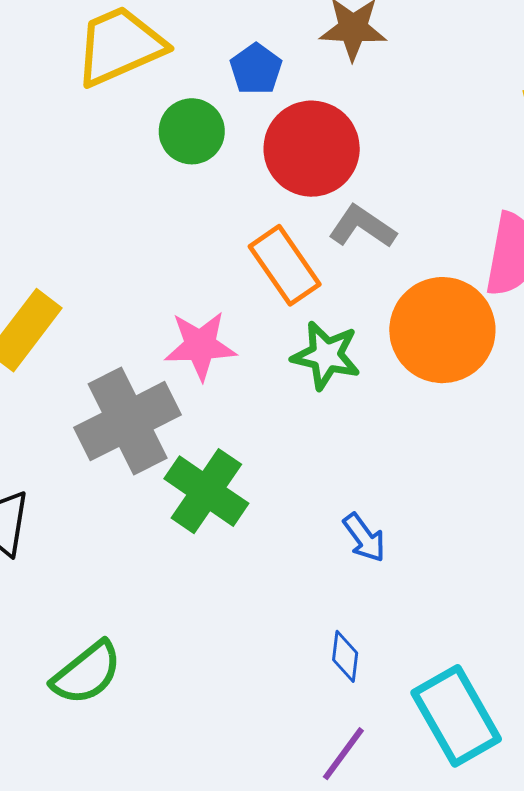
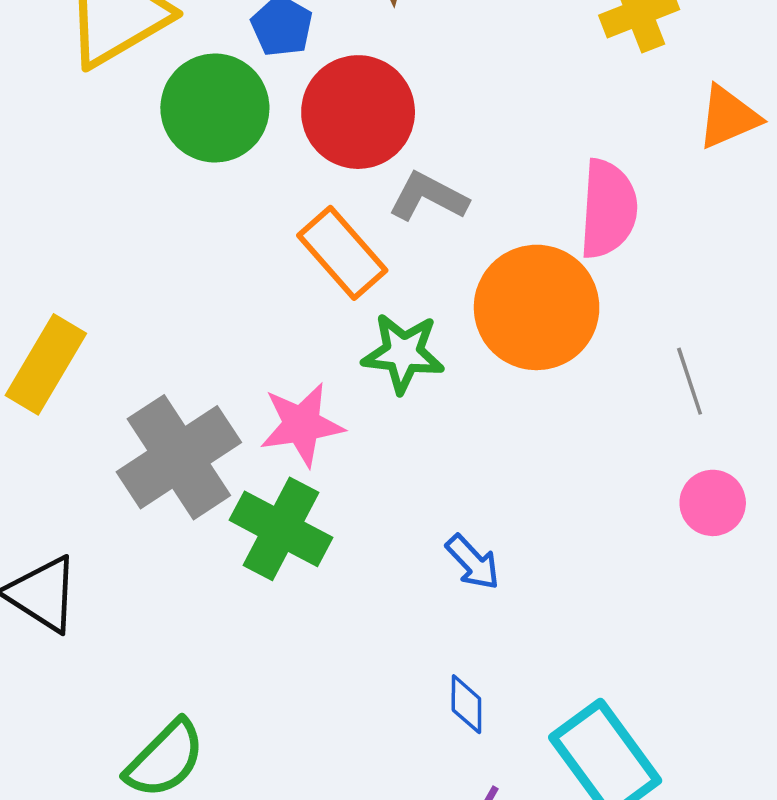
green circle: (192, 131) -> (215, 108), size x1.4
pink star: (200, 346) -> (302, 425), moved

